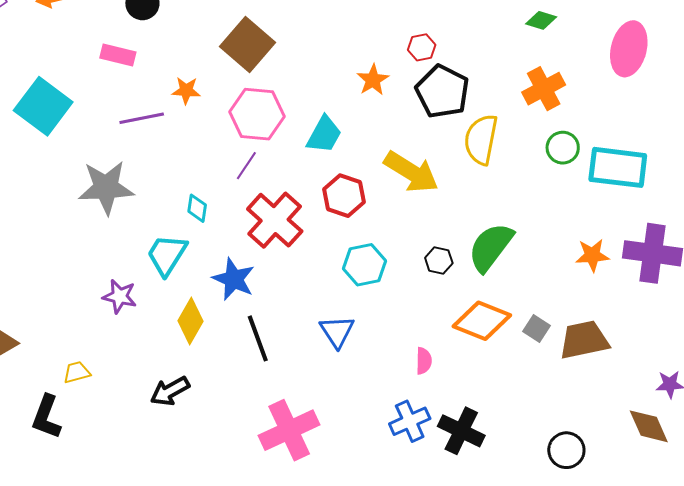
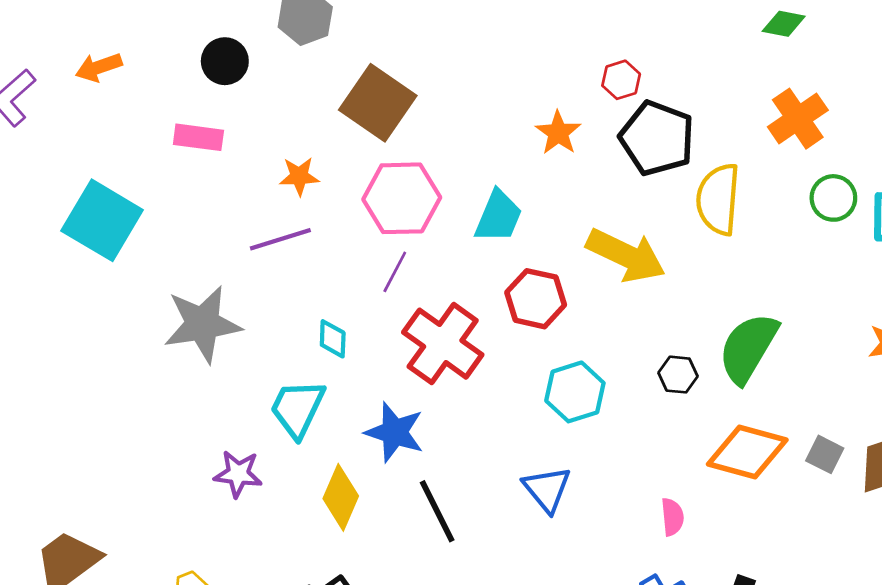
purple line: (142, 118) -> (280, 239), moved

